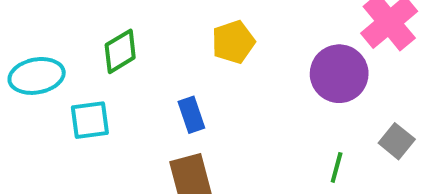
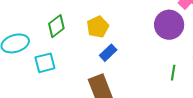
yellow pentagon: (233, 42) -> (98, 27), moved
blue rectangle: (191, 115) -> (108, 53), moved, turned 72

